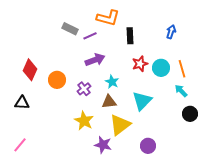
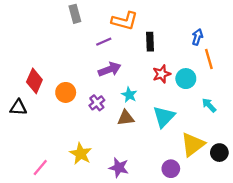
gray rectangle: (70, 29) -> (75, 14), moved, turned 49
orange line: (182, 69) -> (209, 59), moved
black triangle: (22, 103) -> (18, 107), moved
black circle: (190, 114) -> (219, 153), moved
yellow star: (84, 121) -> (81, 154), moved
yellow triangle: (120, 125) -> (193, 144), moved
pink line: (20, 145) -> (40, 168), moved

